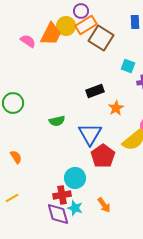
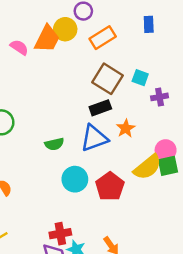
orange rectangle: (86, 25) -> (103, 38), moved
brown square: (101, 38) -> (108, 79), moved
blue triangle: (90, 134) -> (94, 138), moved, turned 40
cyan circle: (75, 178) -> (75, 179), moved

